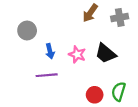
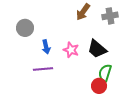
green semicircle: (119, 92) -> (105, 73), moved
red circle: (95, 95) -> (99, 86), moved

